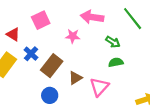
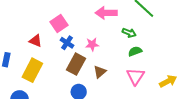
pink star: (73, 36) -> (92, 44), moved
blue cross: (31, 54) -> (67, 43), moved
pink triangle: (99, 87) -> (135, 76), moved

